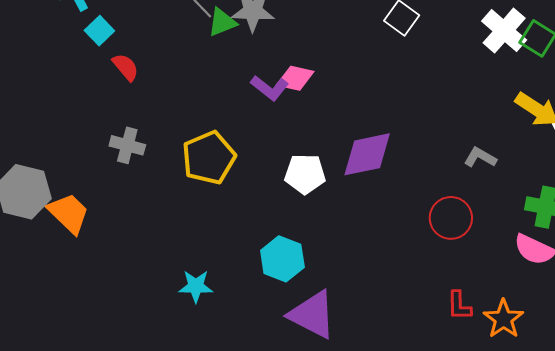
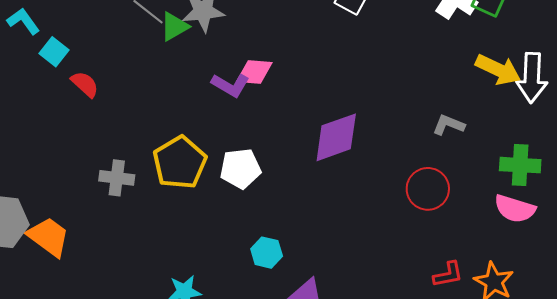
gray cross: (127, 145) -> (117, 178), moved
white pentagon: (305, 174) -> (240, 168), moved
cyan hexagon: (282, 259) -> (267, 253), size x0.7
red L-shape: (459, 306) -> (448, 274), turned -92

